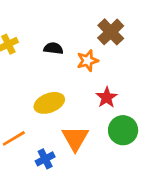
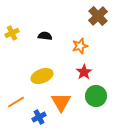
brown cross: (111, 32) -> (98, 16), moved
orange star: (88, 61) -> (80, 46), moved

